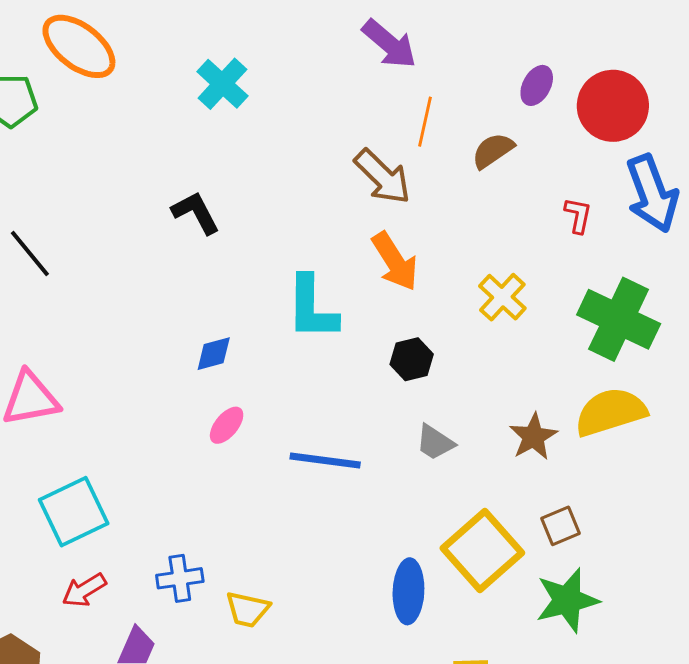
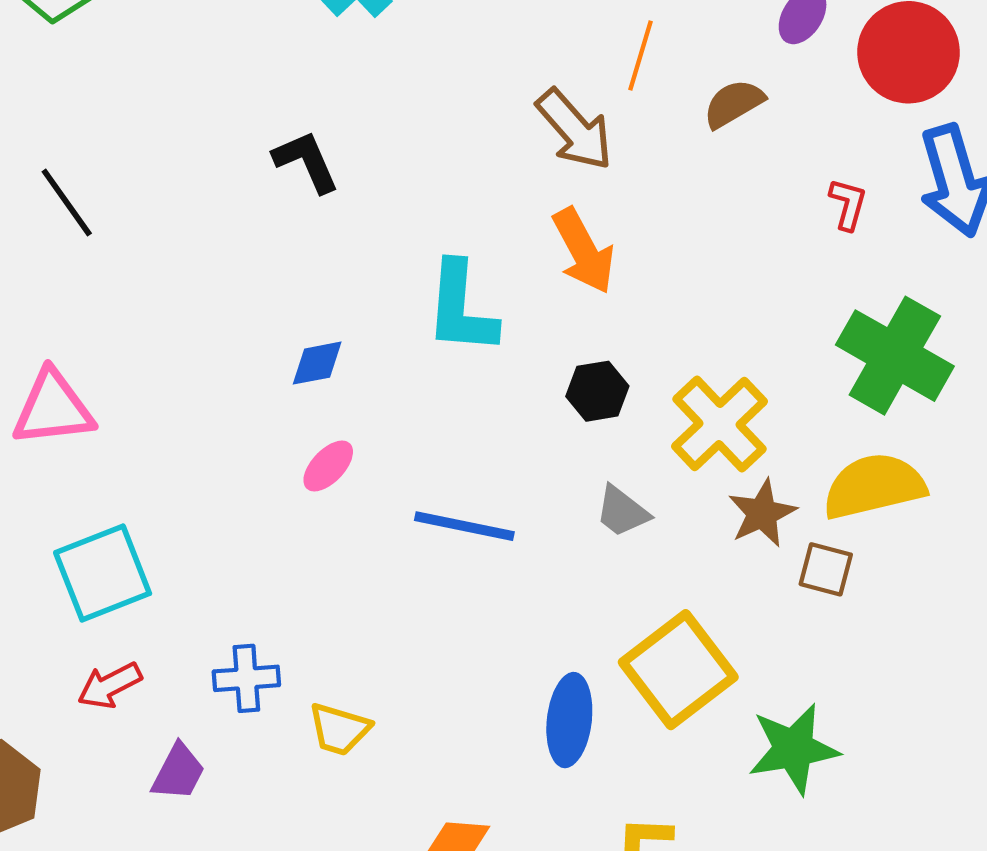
yellow cross: (502, 297) -> (719, 424), moved, size x1.4
brown square: (560, 526) -> (826, 569), moved, turned 33

